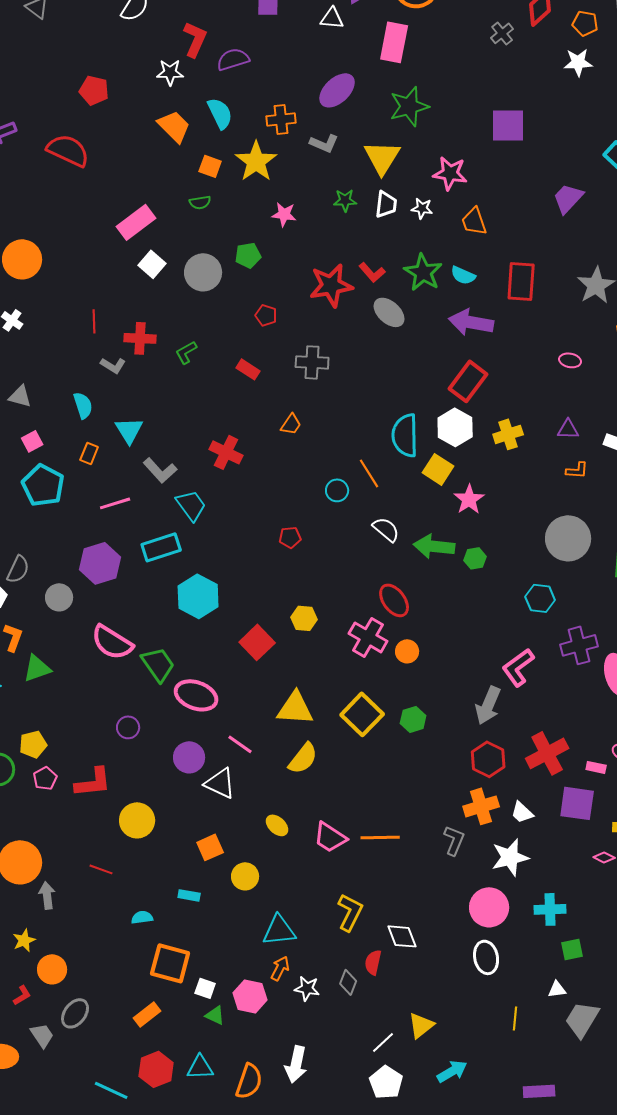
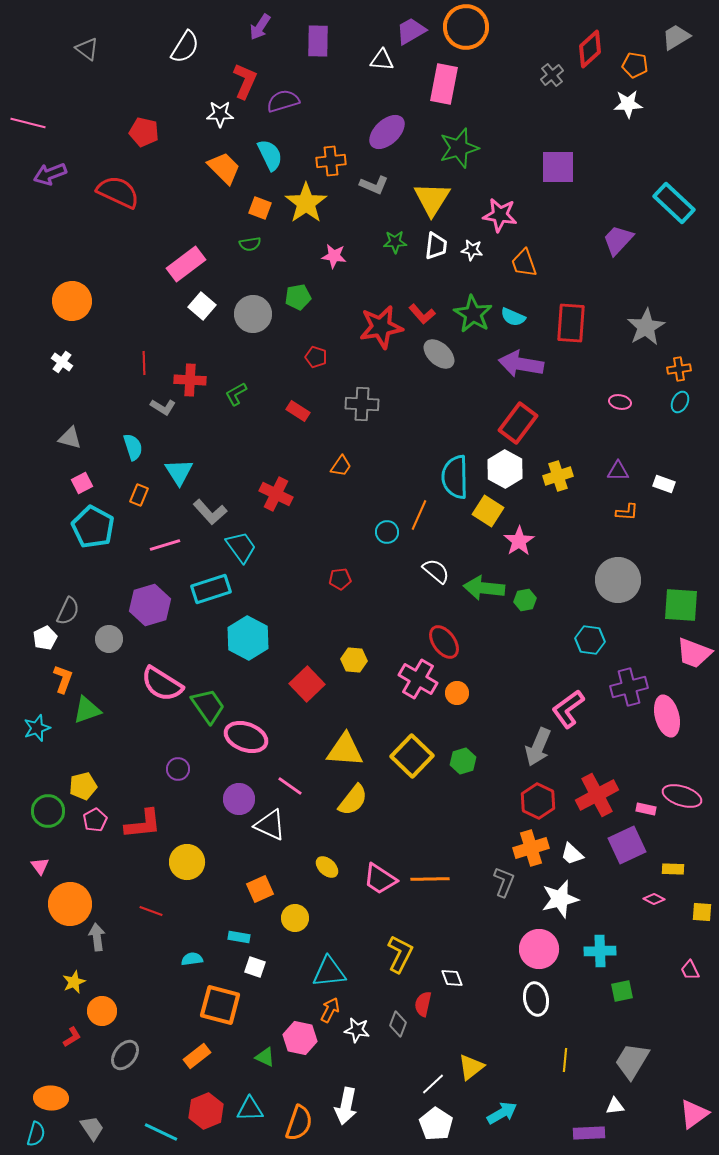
orange line: (369, 473) -> (419, 515), turned 56
purple square: (577, 803) -> (627, 845), turned -33
white diamond: (402, 936) -> (452, 978), size x0.7
white square: (205, 988) -> (255, 967), moved
white triangle: (557, 989) -> (615, 1106), moved
gray trapezoid: (42, 1035) -> (92, 1128), moved

